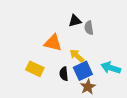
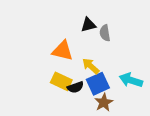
yellow rectangle: (35, 69) -> (61, 81), moved
black semicircle: (64, 74) -> (75, 87), turned -104

